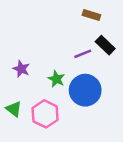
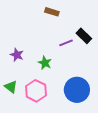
brown rectangle: (91, 15) -> (52, 12), moved
blue circle: (85, 90) -> (77, 90), moved

